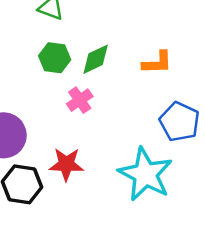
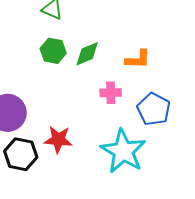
pink cross: (80, 100) -> (111, 93), moved, turned 30

